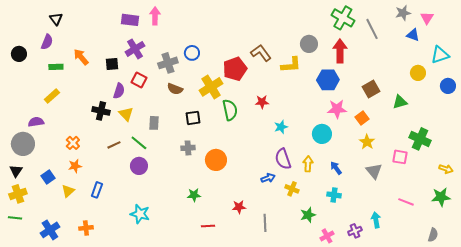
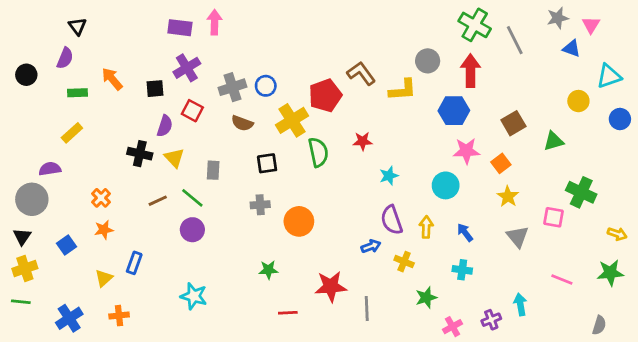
blue circle: (192, 53) -> (266, 86), moved
yellow triangle: (68, 191) -> (104, 278), moved
red star: (239, 207) -> (331, 286), size x1.6

